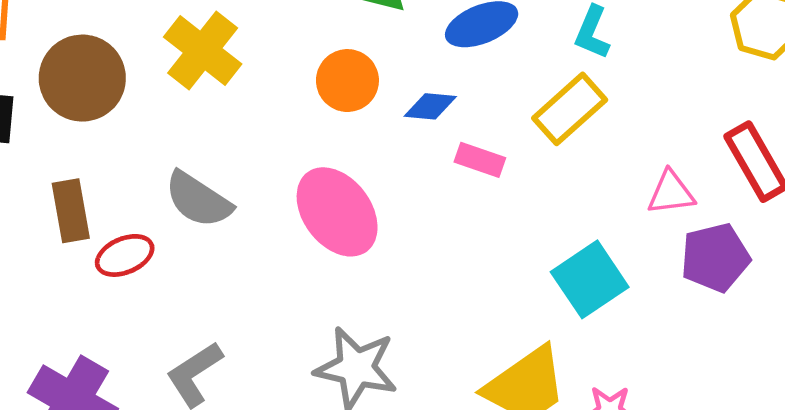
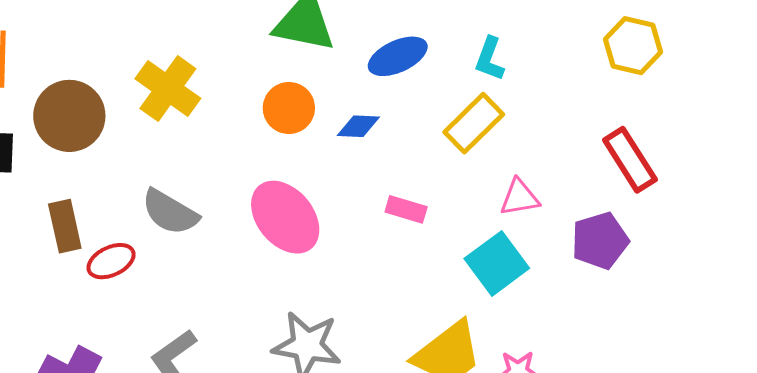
pink rectangle: (480, 160) -> (406, 209), moved
pink triangle: (671, 193) -> (519, 197), moved

